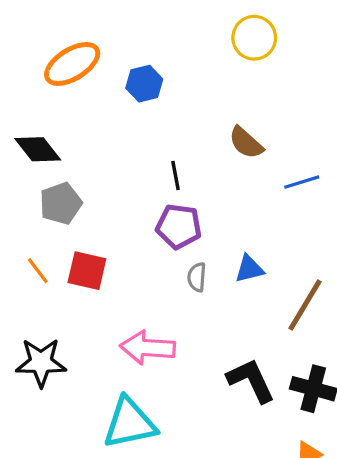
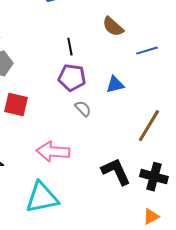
blue triangle: (249, 269) -> (115, 85), moved
gray semicircle: (197, 277) -> (83, 109), turned 132

